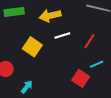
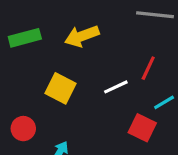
white line: (62, 35) -> (116, 87), moved

